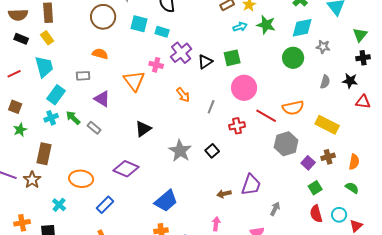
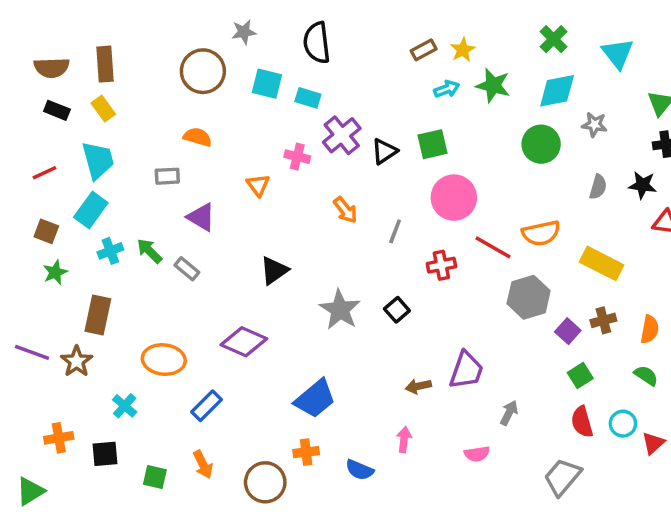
orange triangle: (134, 81) -> (258, 185), size x0.6
cyan rectangle: (56, 95) -> (91, 210), moved

